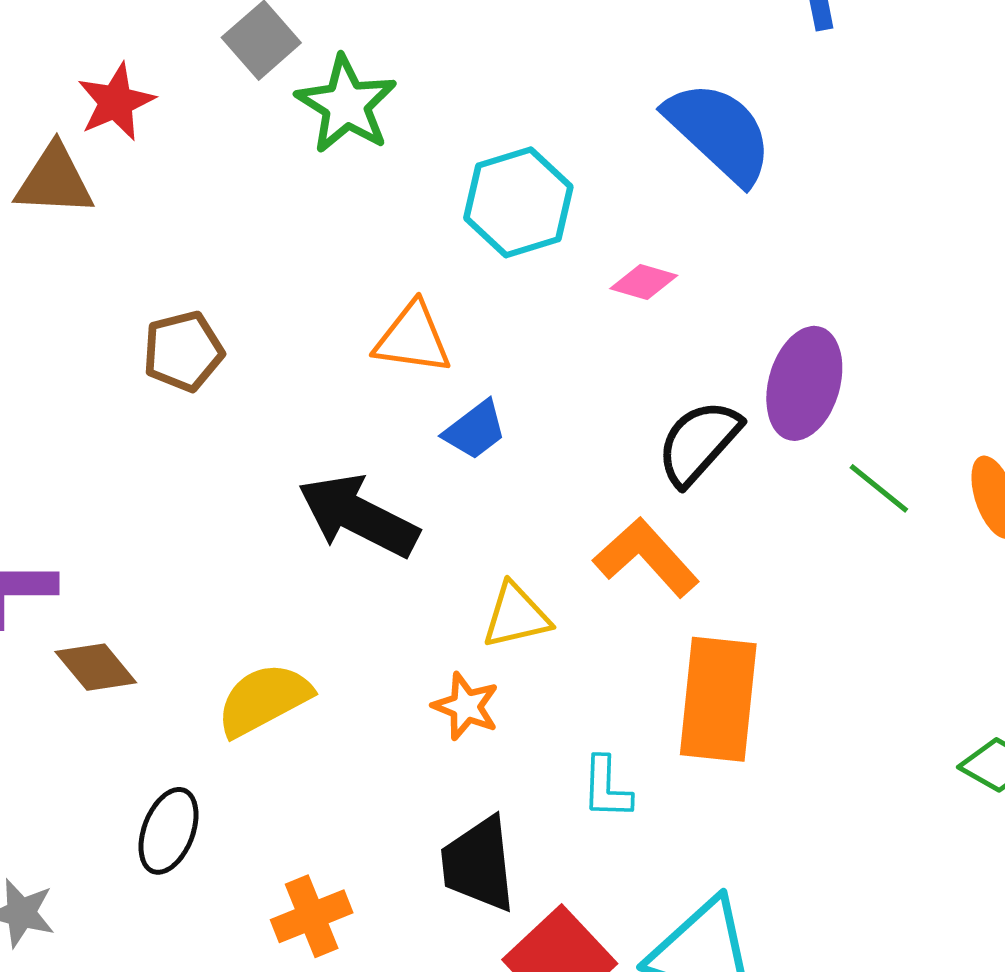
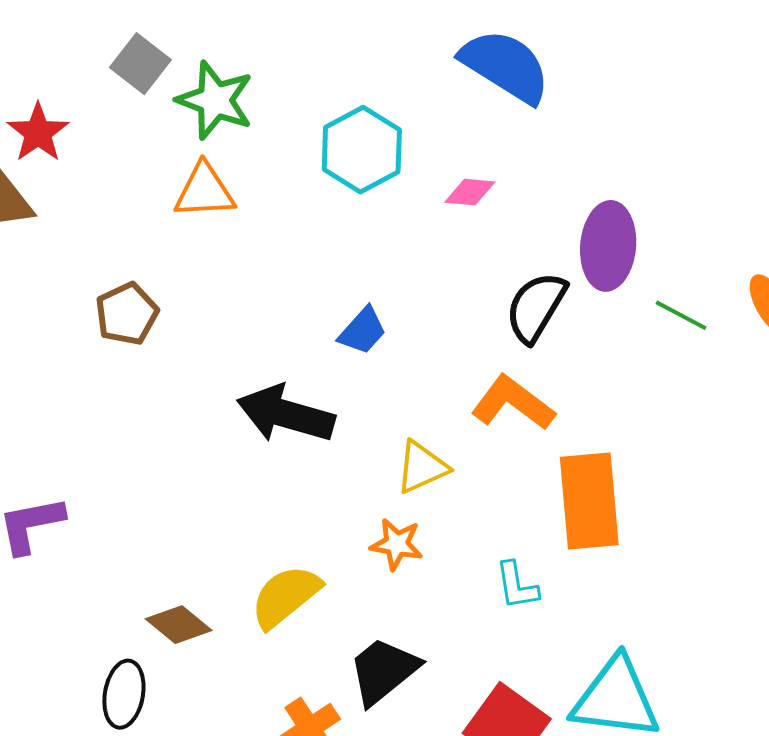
orange triangle: (413, 338) -> (204, 191), moved
brown diamond: (96, 667) -> (179, 625), moved
yellow semicircle: (264, 700) -> (286, 596), moved
black ellipse: (168, 831) -> (124, 694), moved
black trapezoid: (479, 864) -> (384, 671), moved, turned 68

